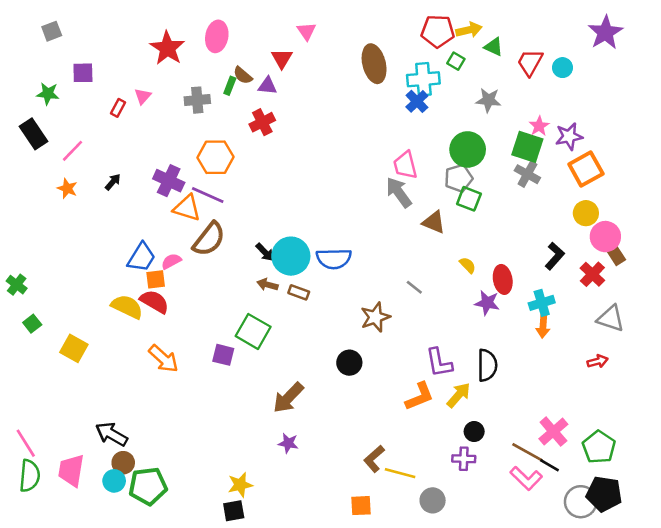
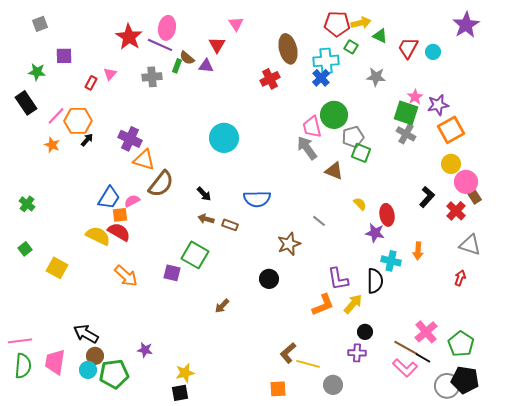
red cross: (262, 122) -> (270, 79), moved
green circle: (468, 149) -> (334, 115), moved
orange hexagon: (215, 157) -> (78, 121), moved
purple line: (208, 195) -> (160, 45), moved
cyan circle: (291, 256) -> (224, 138), moved
green cross: (17, 285) -> (27, 204), moved
cyan cross: (542, 303) -> (391, 261), moved, turned 30
red arrow: (598, 361) -> (460, 278), turned -56
brown arrow: (288, 398) -> (222, 306), size x0.6
pink line: (26, 443) -> (20, 341), turned -65
purple star: (288, 443) -> (145, 350), moved

